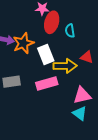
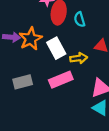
yellow arrow: (65, 66) -> (79, 58), size x0.7

